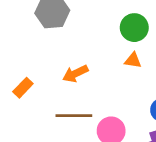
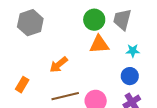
orange triangle: (133, 60) -> (99, 44), size x1.5

